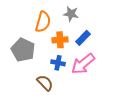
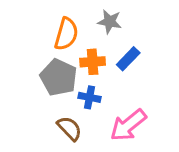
gray pentagon: (23, 50) -> (59, 77), moved
pink arrow: (83, 64) -> (128, 125), moved

